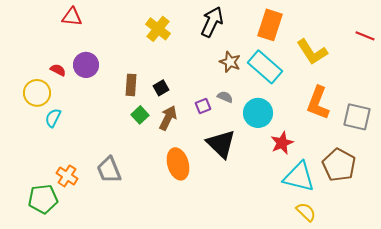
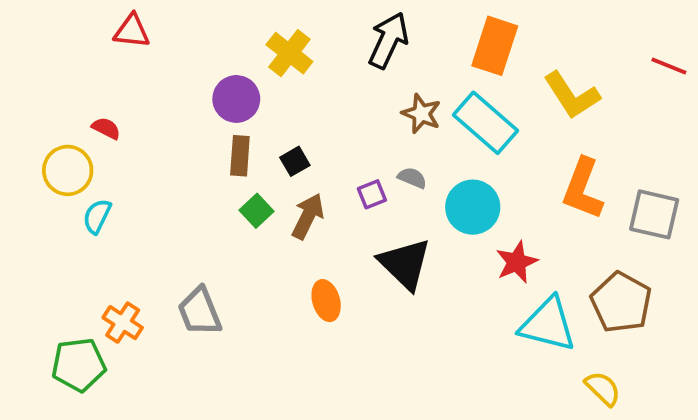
purple circle: (86, 65) -> (236, 99), moved
orange ellipse: (178, 164) -> (326, 301), size x0.7
yellow semicircle: (306, 212) -> (603, 389), moved

